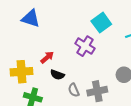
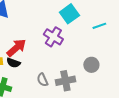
red arrow: (47, 57) -> (16, 48), size x1.5
black semicircle: (57, 75) -> (13, 63), moved

